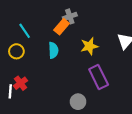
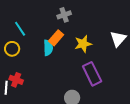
orange rectangle: (62, 27) -> (56, 38), moved
red cross: (21, 83) -> (16, 80), turned -32

